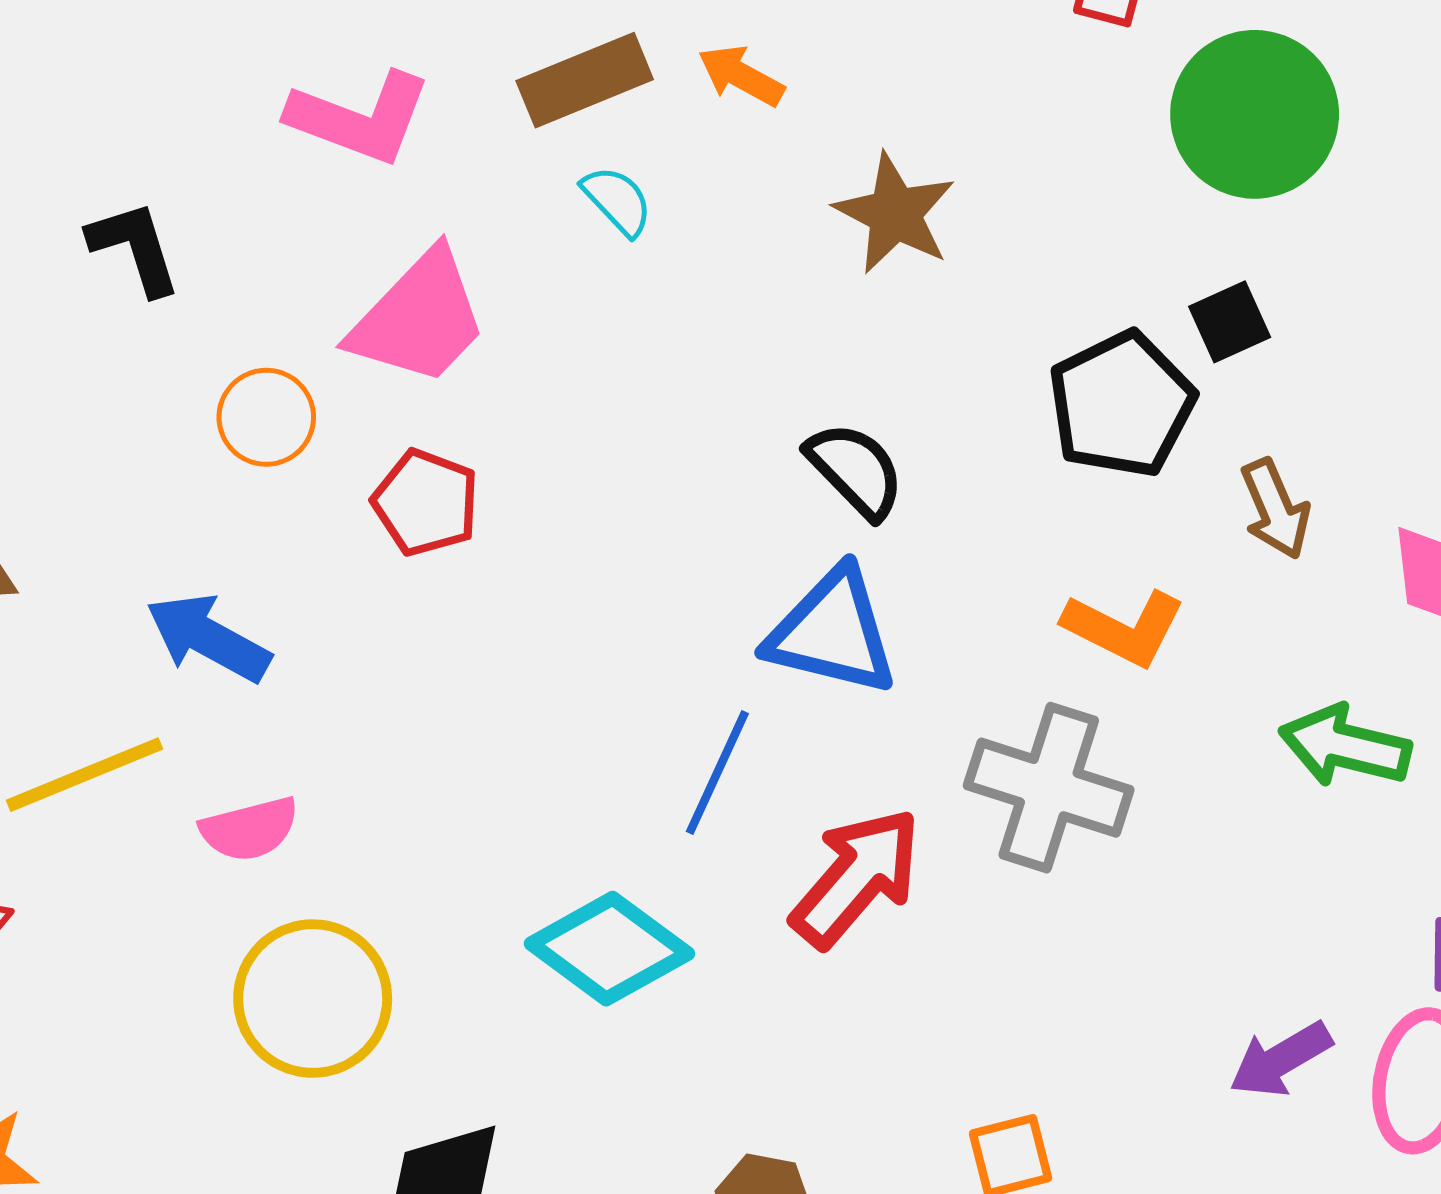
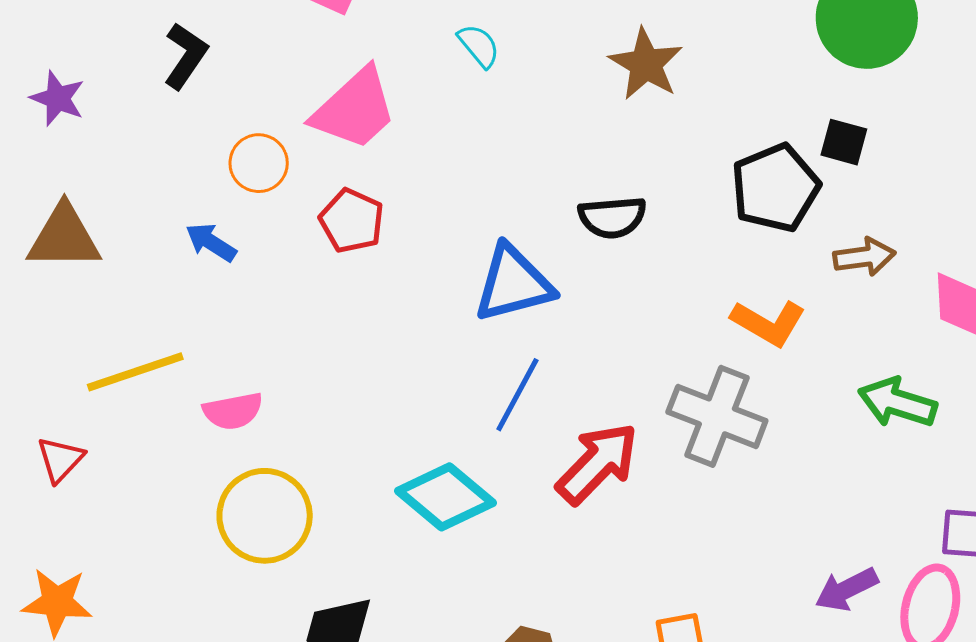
black L-shape: (135, 248) -> (186, 56), turned 48
black square: (1230, 322) -> (844, 142), turned 36
black semicircle: (855, 470) -> (612, 217), turned 126
brown arrow: (1275, 509) -> (864, 257), turned -78
blue triangle: (832, 632) -> (513, 284), moved, turned -32
blue arrow: (208, 638) -> (211, 242), moved, size x0.7

